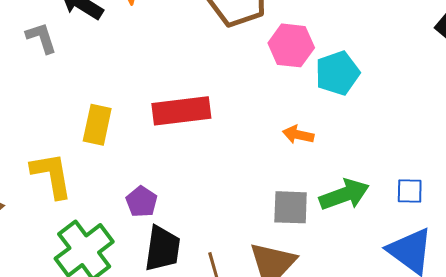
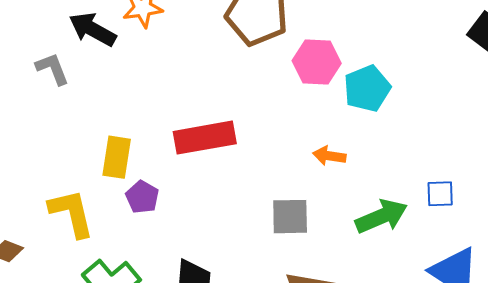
blue square: (410, 191) -> (440, 194), moved
purple pentagon: (142, 202) -> (142, 197), moved
gray square: (291, 207) -> (290, 217), moved

